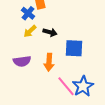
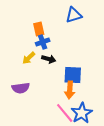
blue cross: (28, 13) -> (43, 42), moved, turned 32
orange arrow: (49, 62) -> (70, 90), moved

